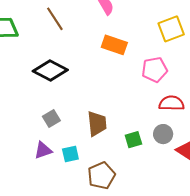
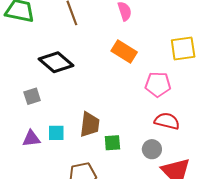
gray square: (51, 119) -> (32, 96), moved
green square: (133, 140) -> (112, 143), moved
cyan square: (70, 154) -> (56, 133), moved

